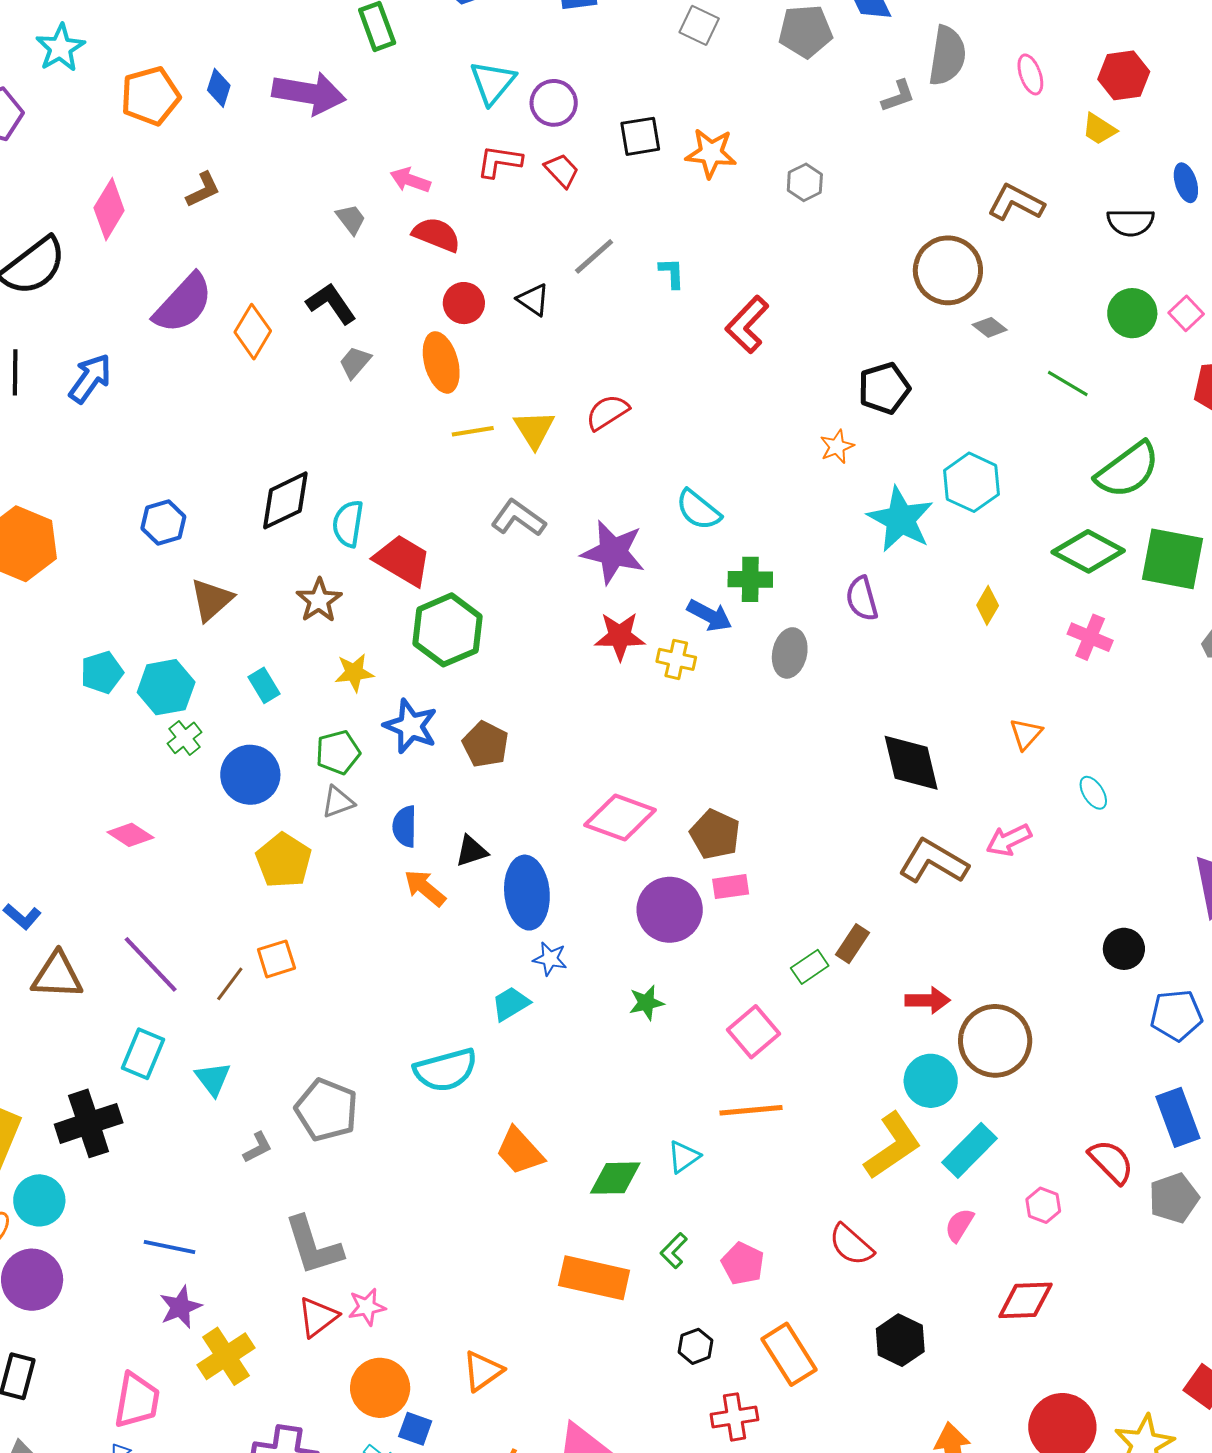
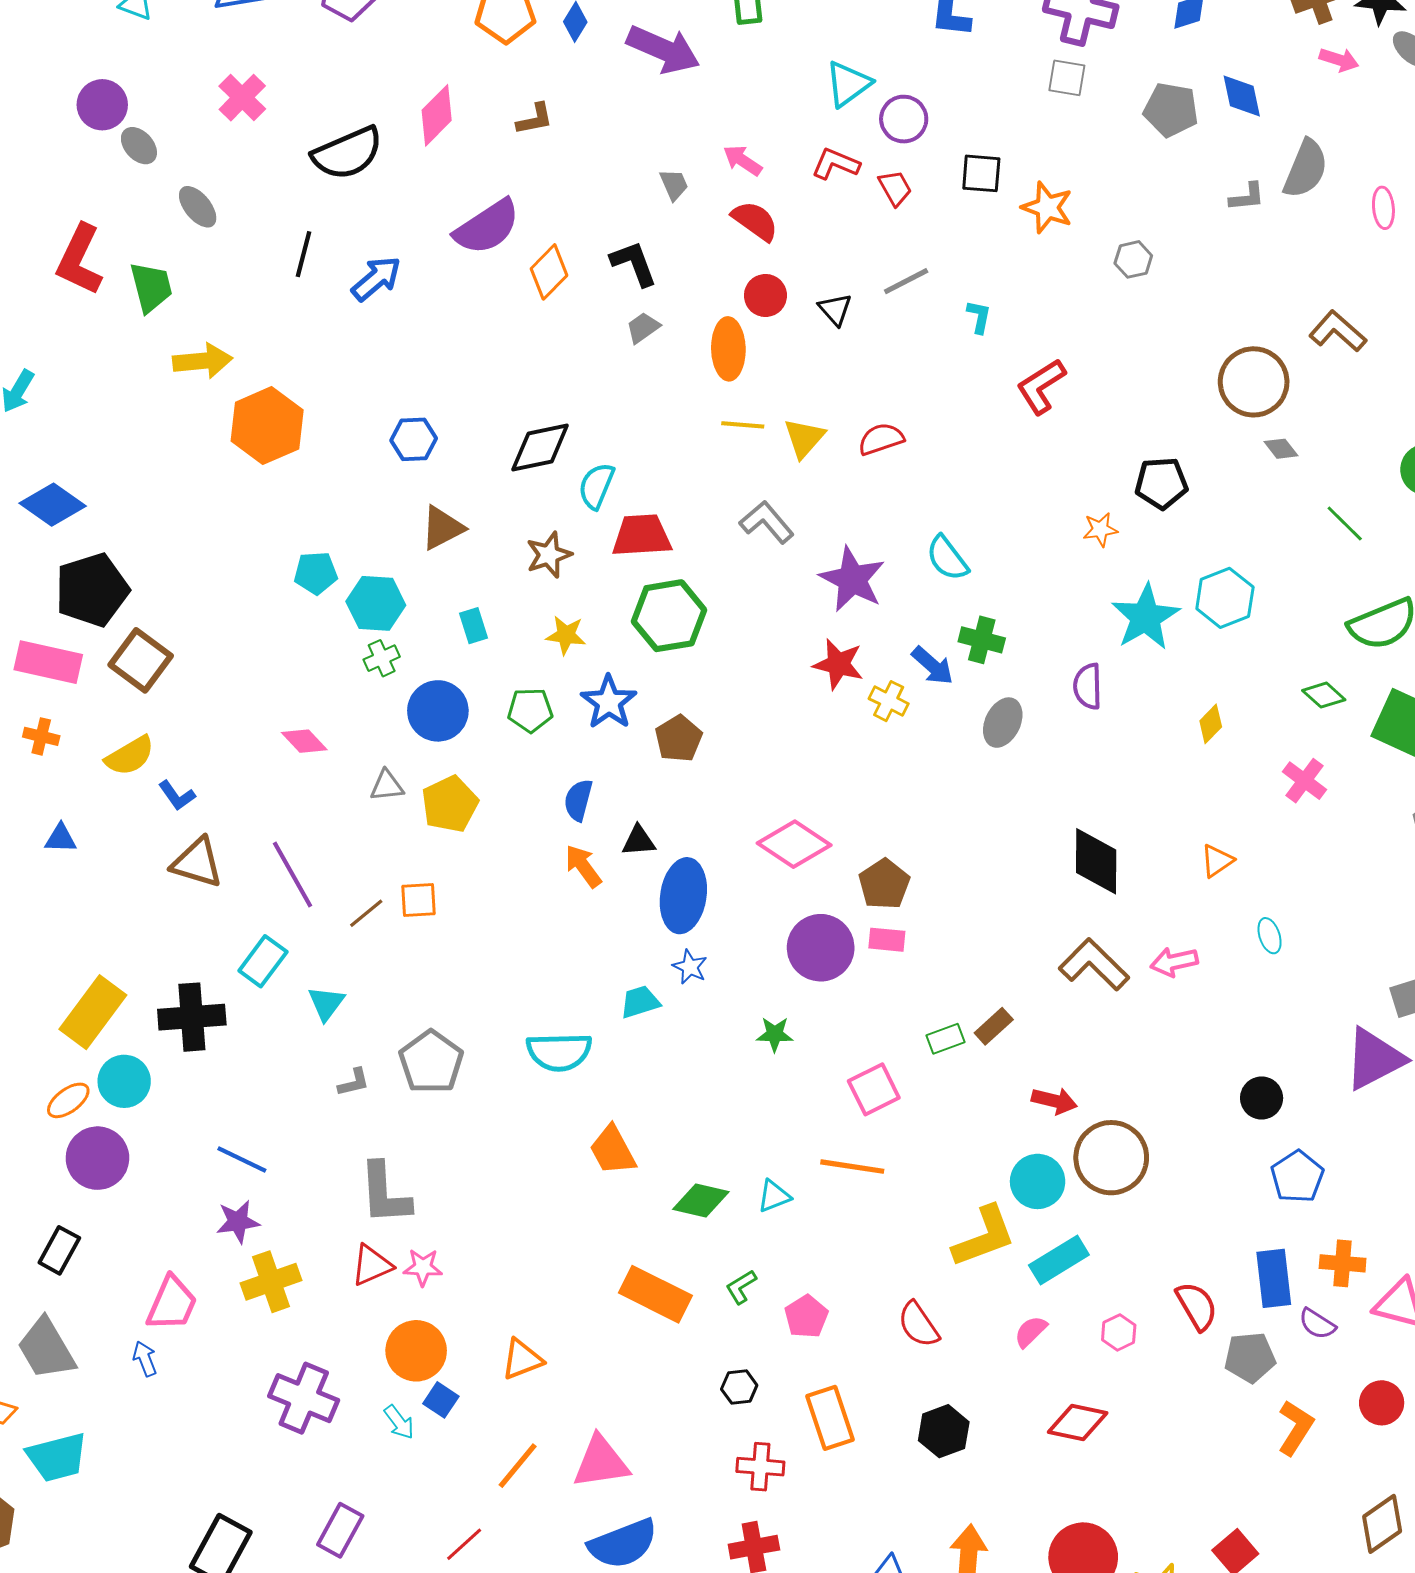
gray square: (699, 25) -> (1067, 78), turned -30
green diamond: (1088, 551) -> (1324, 695), size x0.6
red trapezoid: (403, 560) -> (642, 536), turned -48
gray triangle: (338, 802) -> (387, 786), moved
blue pentagon: (1176, 1015) -> (1297, 1177), turned 30

